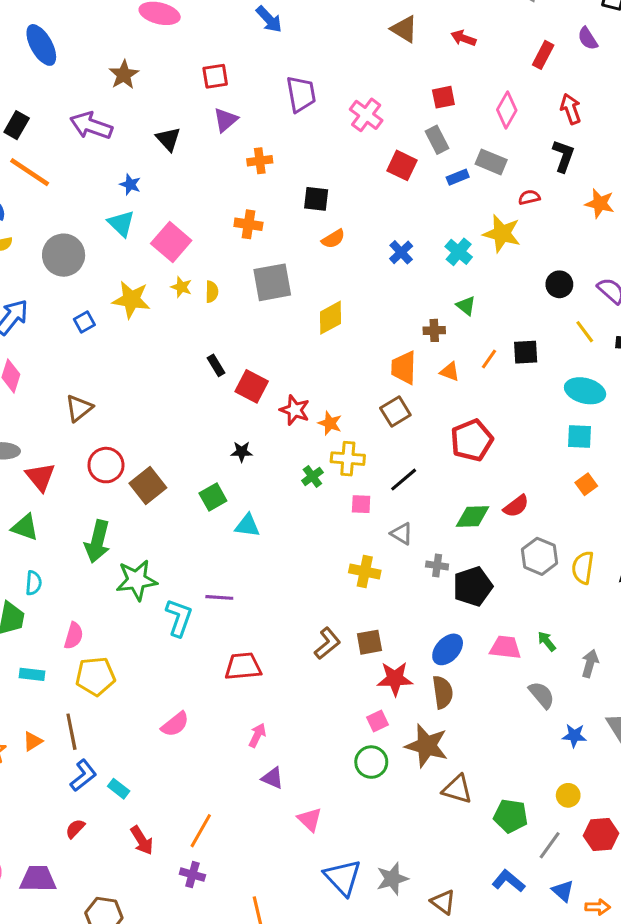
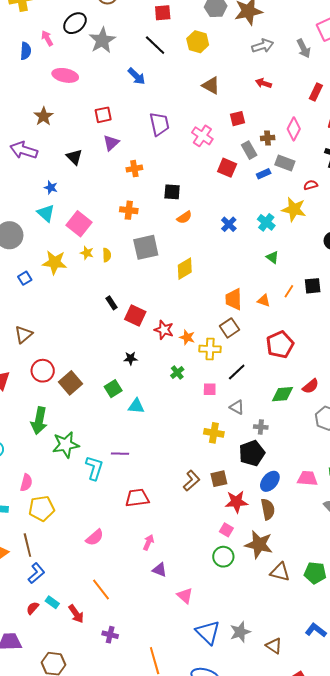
brown triangle: (404, 29) -> (211, 85), moved
red square: (443, 97) -> (237, 119), moved
brown cross: (434, 330) -> (268, 138), moved
yellow cross: (348, 459) -> (210, 349), moved
black pentagon: (473, 586) -> (252, 453), moved
pink square: (378, 721) -> (226, 530), turned -32
cyan rectangle: (119, 789) -> (52, 602), moved
green pentagon: (511, 816) -> (315, 573), moved
orange line: (201, 831) -> (101, 589), moved, turned -65

